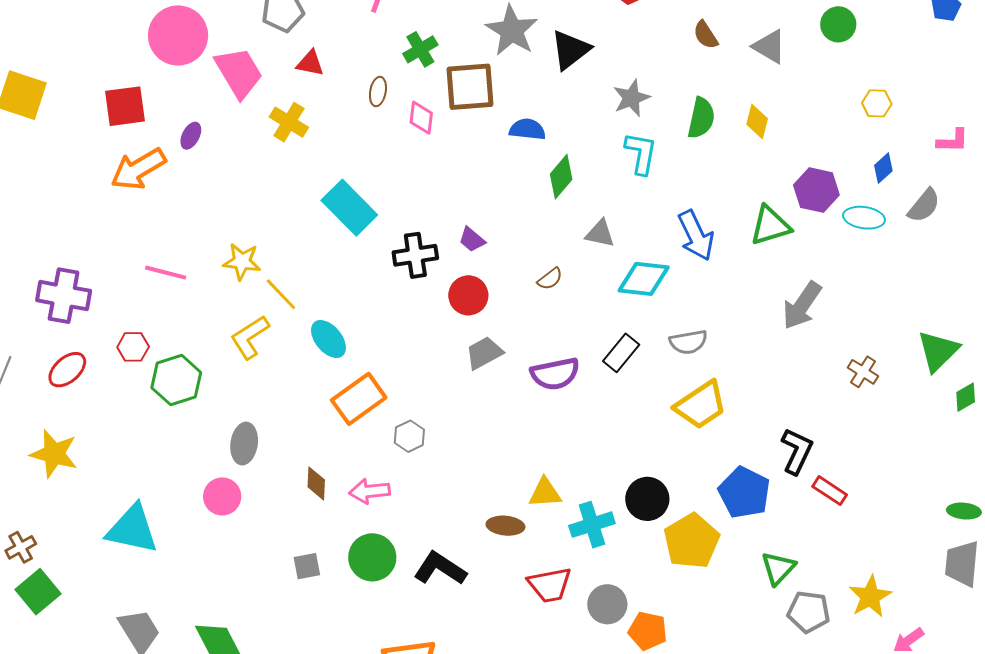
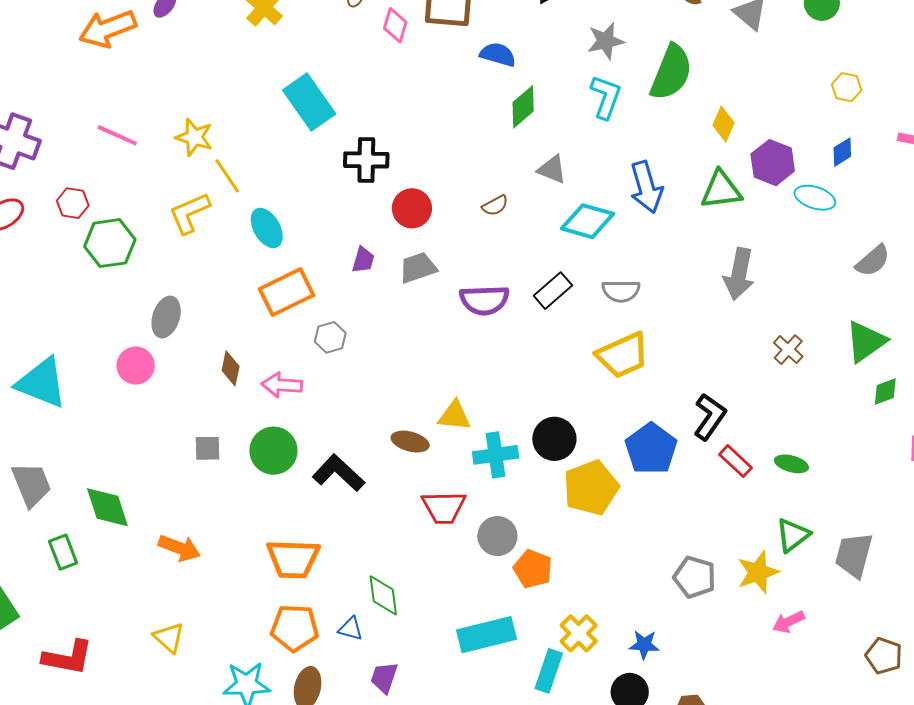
green semicircle: (701, 118) -> (671, 72), size x1.4
yellow diamond: (757, 122) -> (724, 124), moved
gray semicircle: (924, 206) -> (873, 261), moved
purple trapezoid: (472, 240) -> (363, 260), moved, turned -124
gray arrow: (802, 306) -> (739, 274), turned -33
green ellipse: (964, 511) -> (791, 464), moved
green triangle: (778, 568) -> (793, 535), moved

